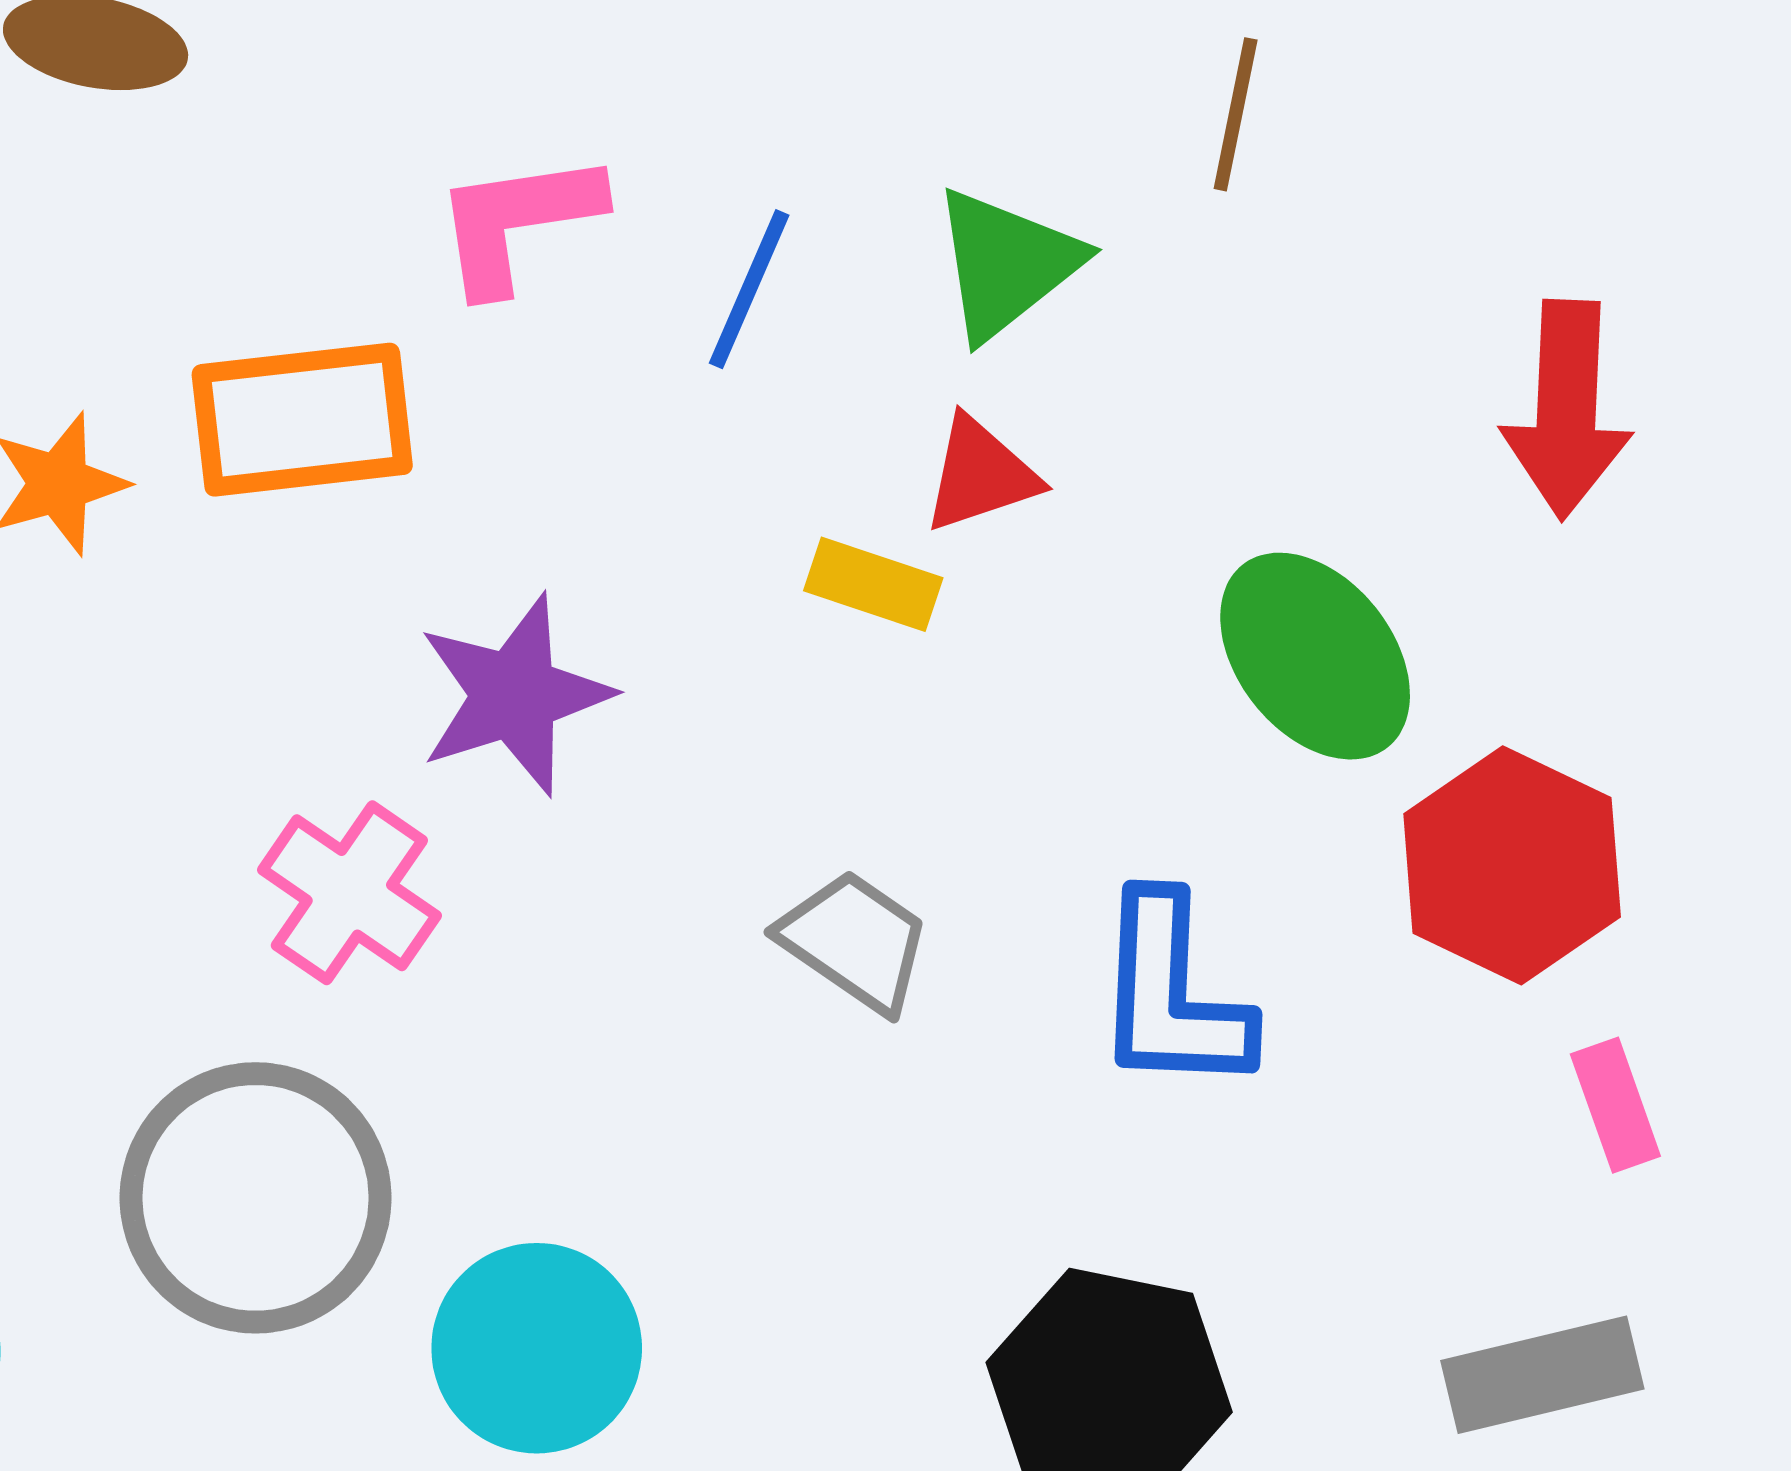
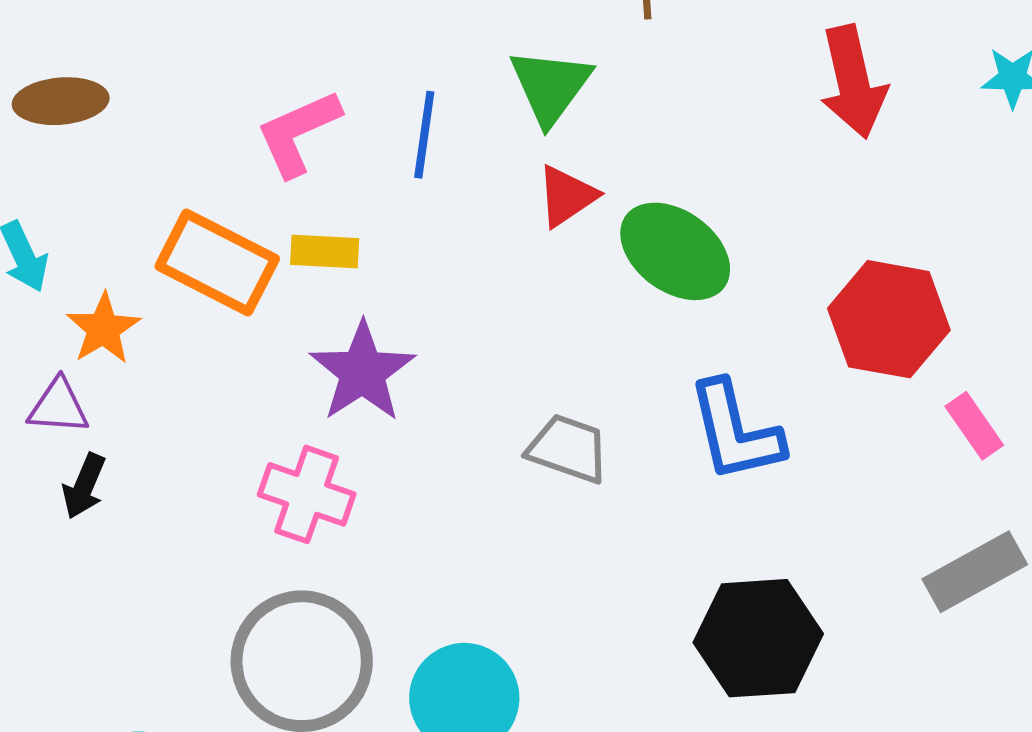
orange rectangle: (302, 420) -> (217, 263), turned 49
yellow rectangle: (873, 584) -> (325, 252), moved
green ellipse: (1315, 656) -> (675, 251), moved

